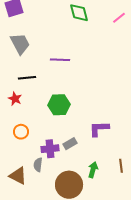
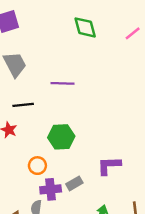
orange circle: (21, 132) -> (37, 166), moved

